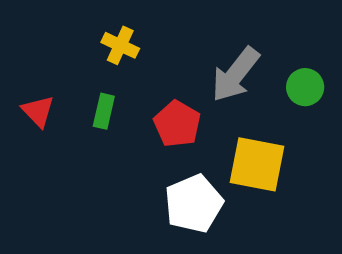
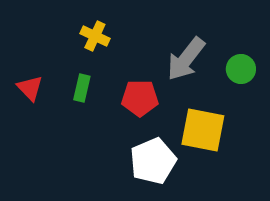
red pentagon: (177, 124) -> (140, 98), turned -30

